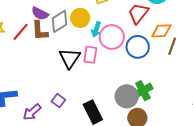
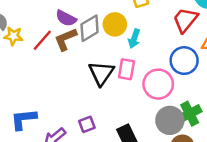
brown L-shape: (40, 31) -> (65, 39), turned 70
pink circle: (112, 37) -> (158, 84), moved
purple square: (58, 101) -> (87, 124), turned 32

